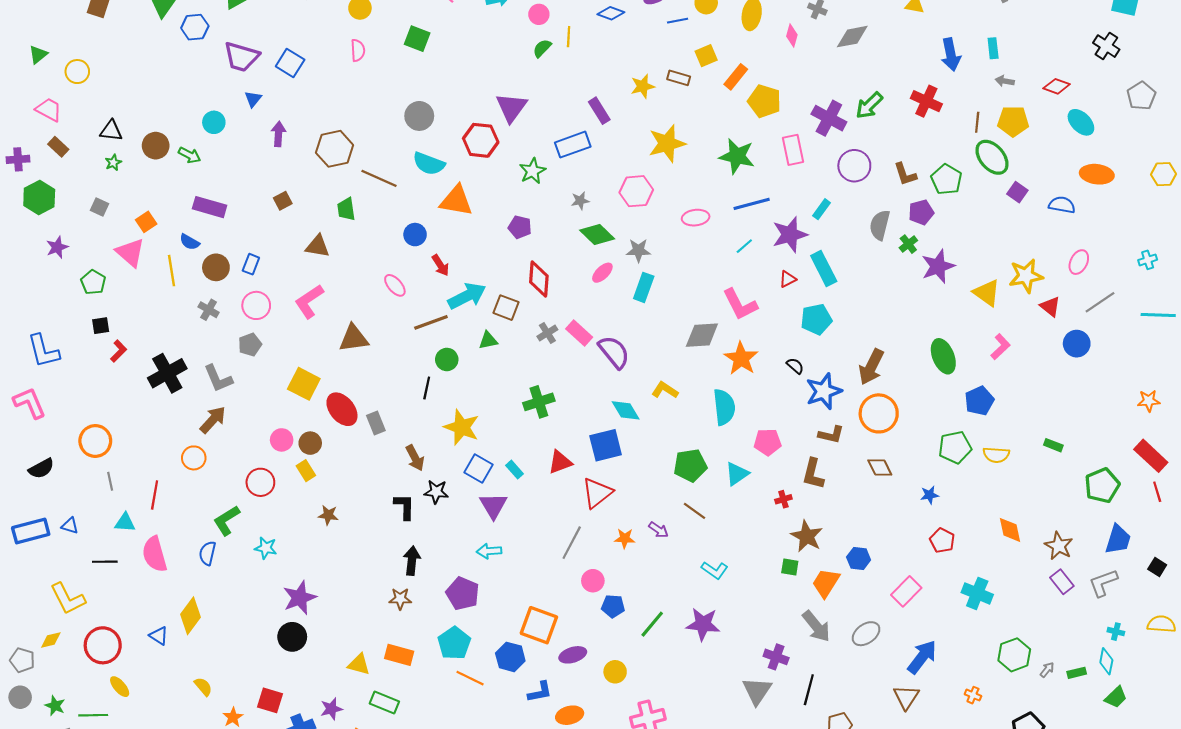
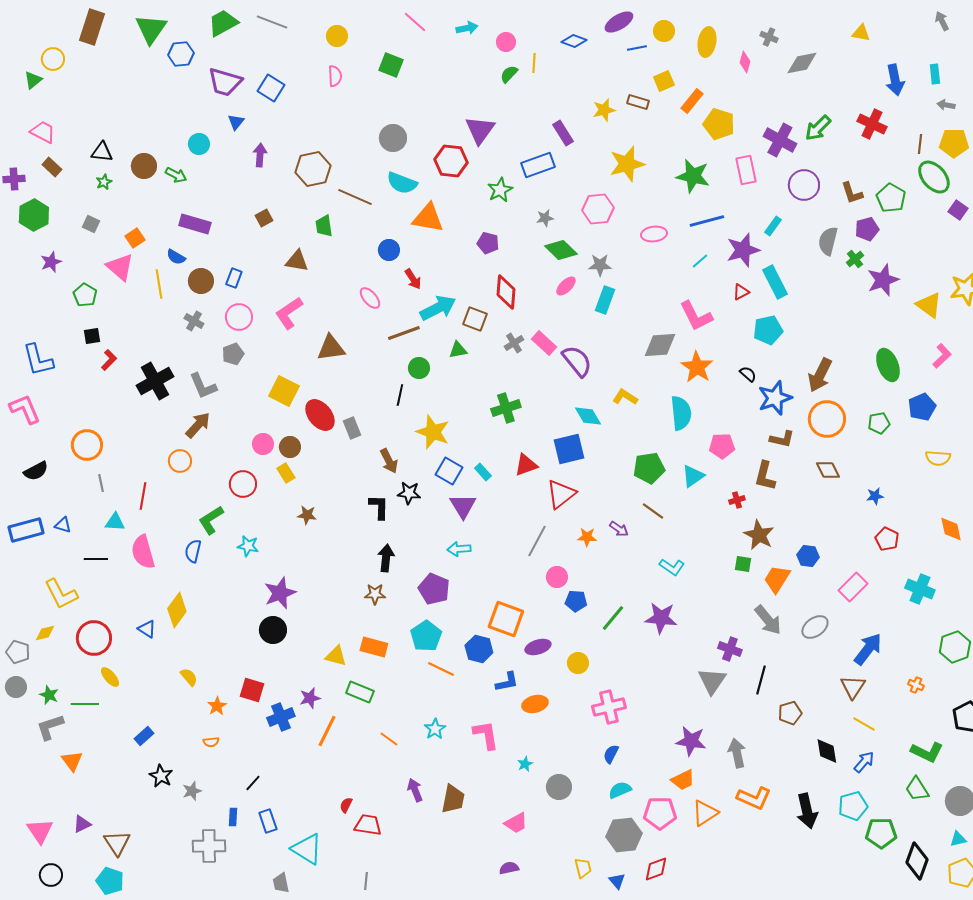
yellow circle: (77, 72) -> (53, 59), moved
green pentagon: (955, 447) -> (879, 423), moved, size x0.7

